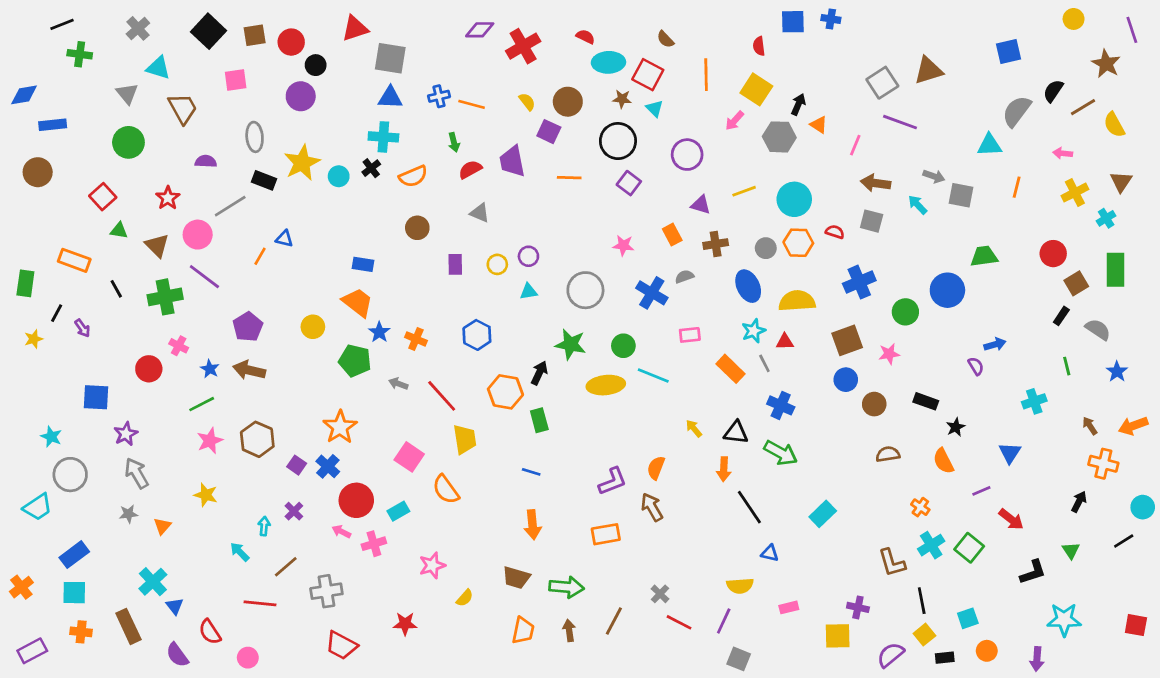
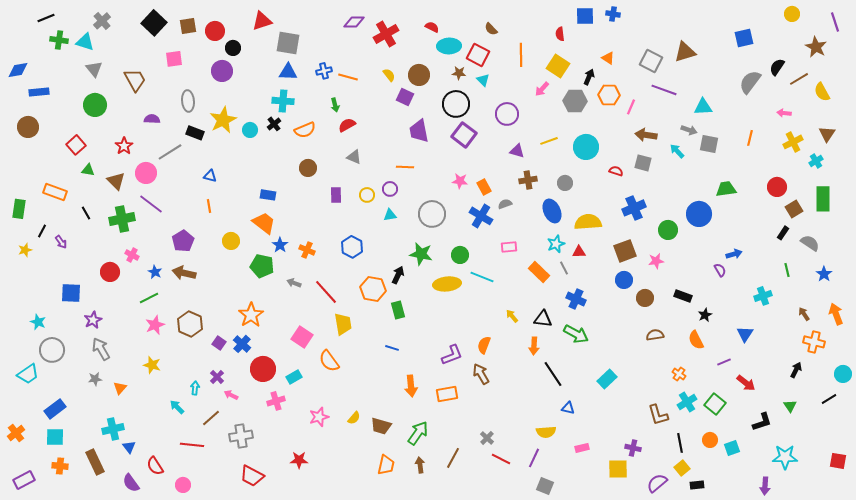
cyan triangle: (158, 68) -> (85, 42), moved
gray square: (882, 83) -> (651, 61), turned -30
orange triangle: (819, 125) -> (608, 58), moved
cyan triangle: (989, 145) -> (703, 107), moved
purple trapezoid: (512, 161) -> (419, 131), moved
orange line: (569, 178) -> (405, 167), moved
purple square: (629, 183) -> (464, 135), size x1.4
orange rectangle: (672, 235) -> (484, 187), moved
orange hexagon: (798, 243) -> (609, 95), moved
orange line: (260, 256) -> (209, 206), moved, turned -40
orange arrow: (1133, 426) -> (836, 314), turned 90
orange arrow: (533, 525) -> (411, 386), moved
pink arrow: (341, 532) -> (231, 395), moved
cyan cross: (153, 582) -> (113, 429), turned 30
green arrow: (566, 587) -> (418, 433), turned -60
yellow semicircle: (465, 598) -> (354, 418), moved
cyan square: (968, 618) -> (732, 448), moved
orange circle: (987, 651) -> (710, 440), moved

